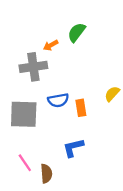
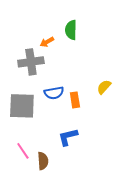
green semicircle: (77, 32) -> (71, 30), turned -36

